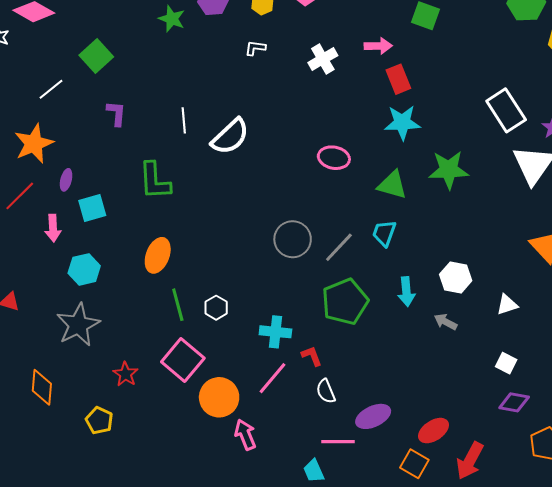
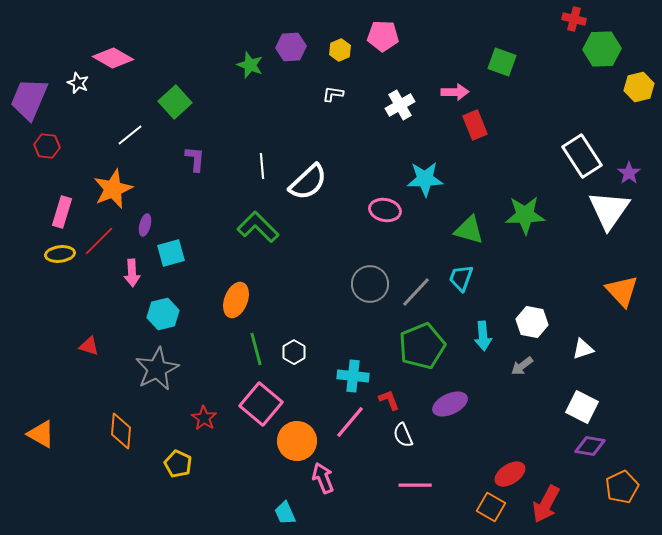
cyan star: (402, 122) -> (425, 179), moved
pink ellipse: (334, 158) -> (385, 210), moved
green L-shape: (155, 181) -> (258, 227), moved, turned 138
gray arrow: (446, 322) -> (522, 366), turned -65
white square: (506, 363) -> (582, 407), size x1.5
purple ellipse: (373, 416) -> (450, 404), moved
cyan trapezoid: (314, 471) -> (285, 513), moved

